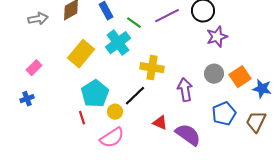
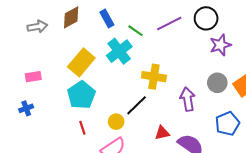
pink rectangle: (34, 68) -> (33, 77), turned 35
cyan pentagon: (95, 94) -> (81, 95), moved
red triangle: (160, 123) -> (162, 133), turned -35

